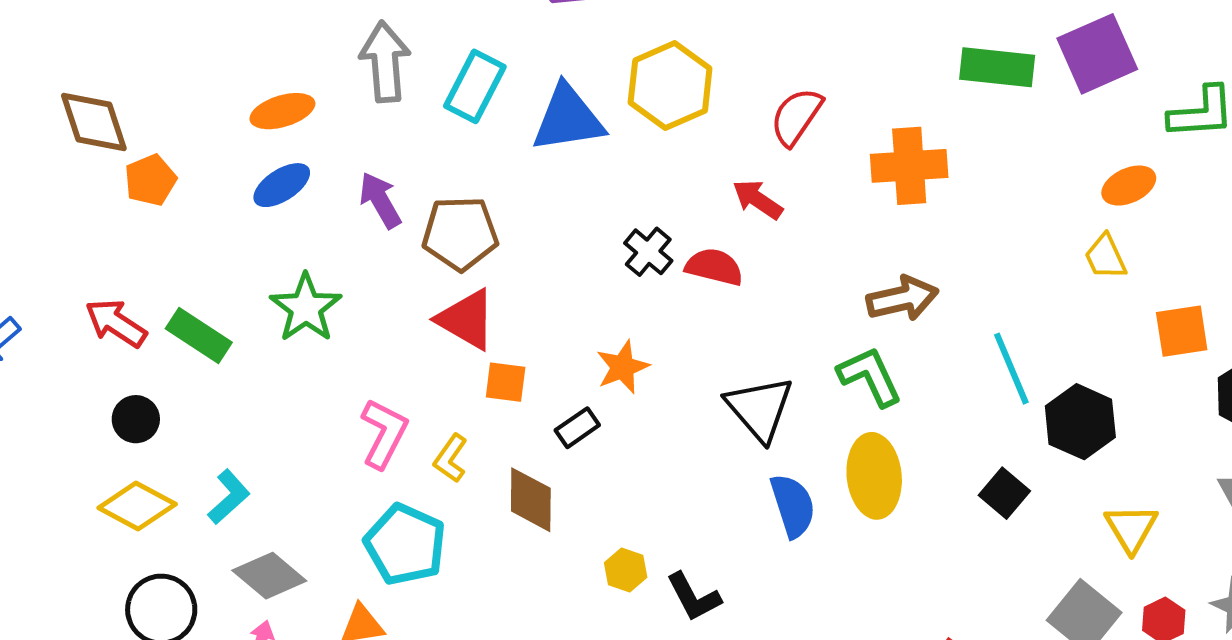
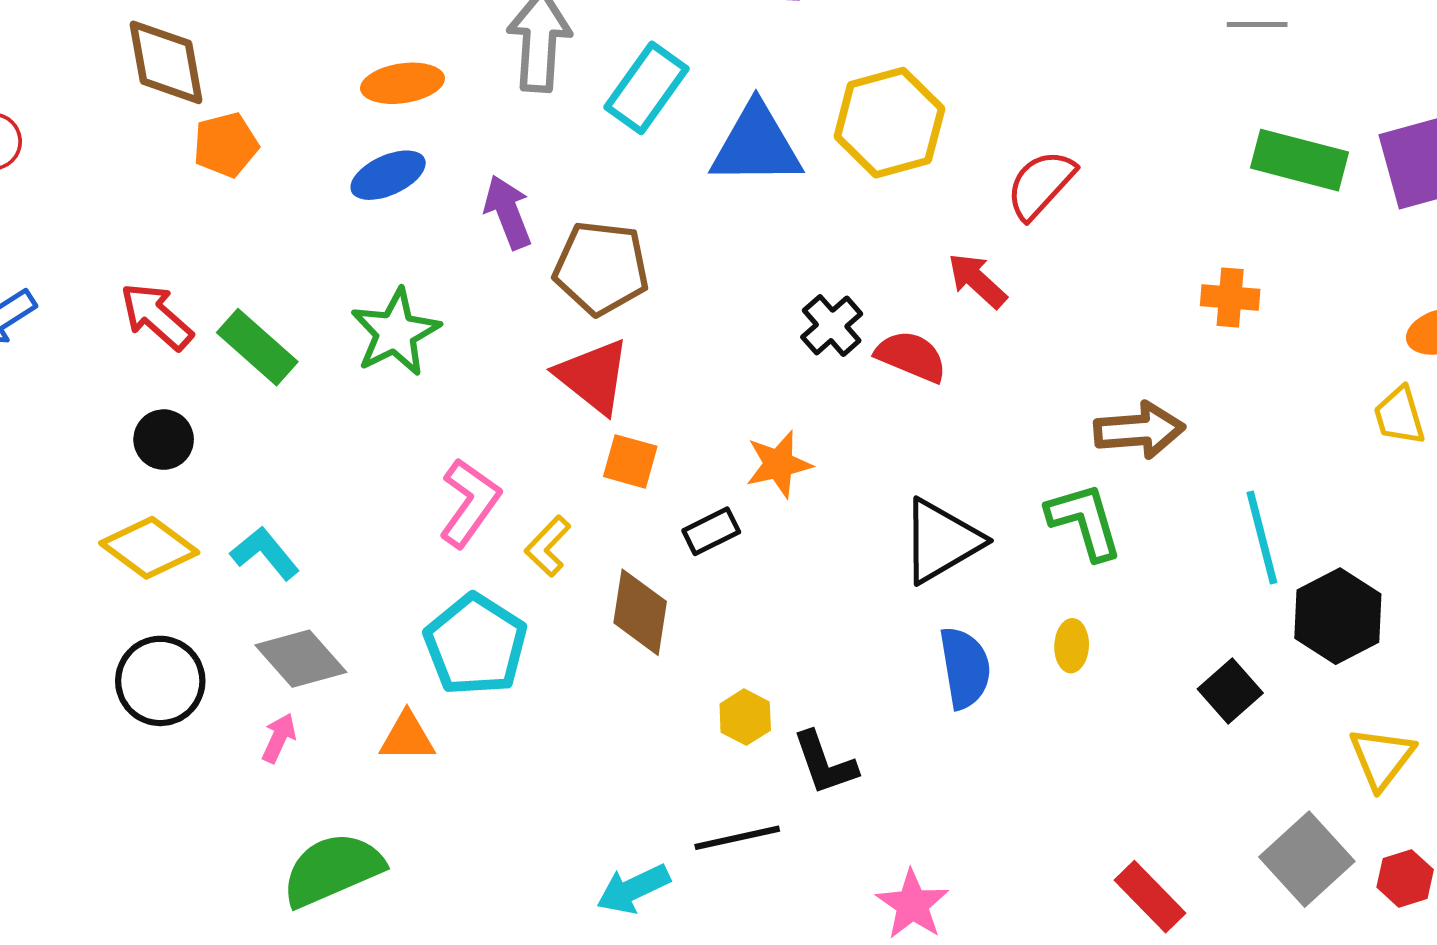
orange cross: (909, 166) -> (1230, 298), moved, size x0.6
black triangle: (760, 409) -> (941, 541), turned 32
yellow ellipse: (874, 476) -> (1072, 646), size x0.5
cyan L-shape: (229, 497) -> (265, 553), turned -96

